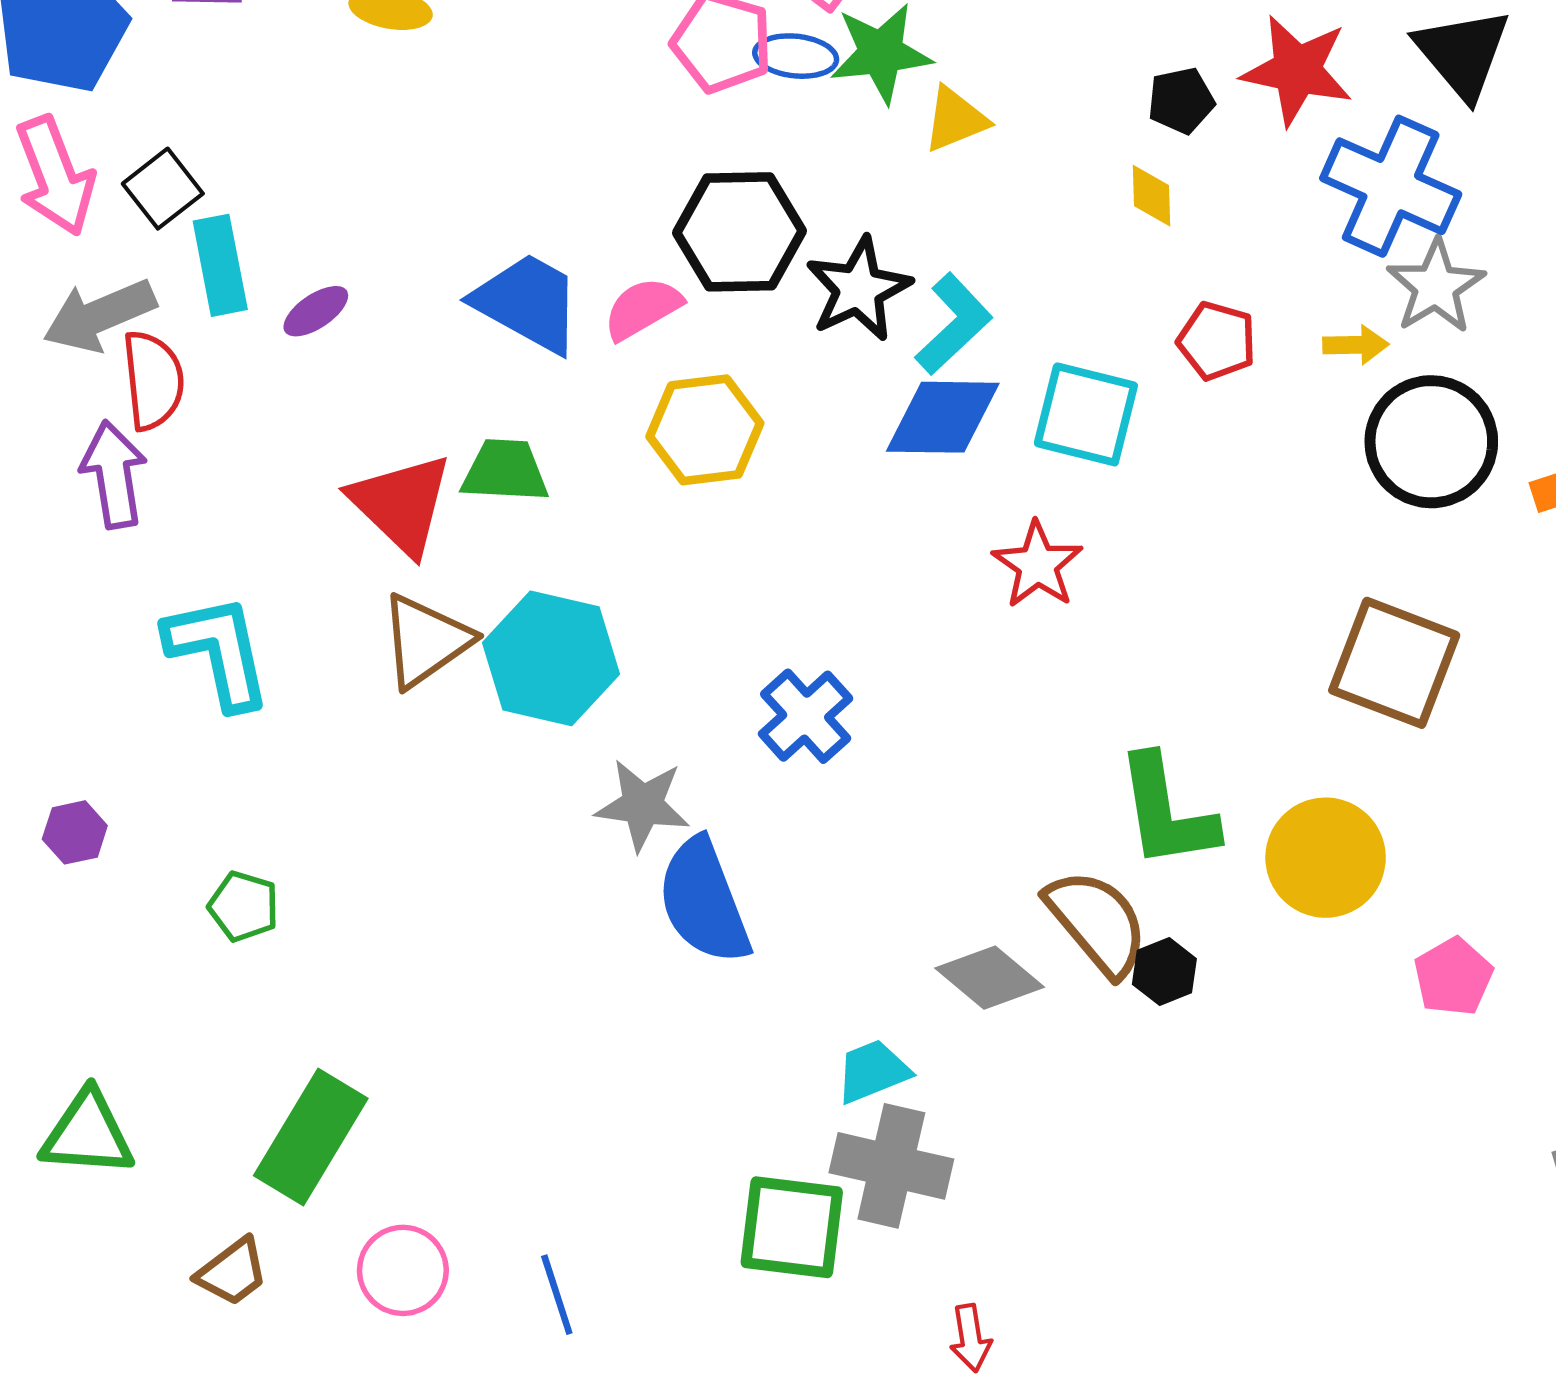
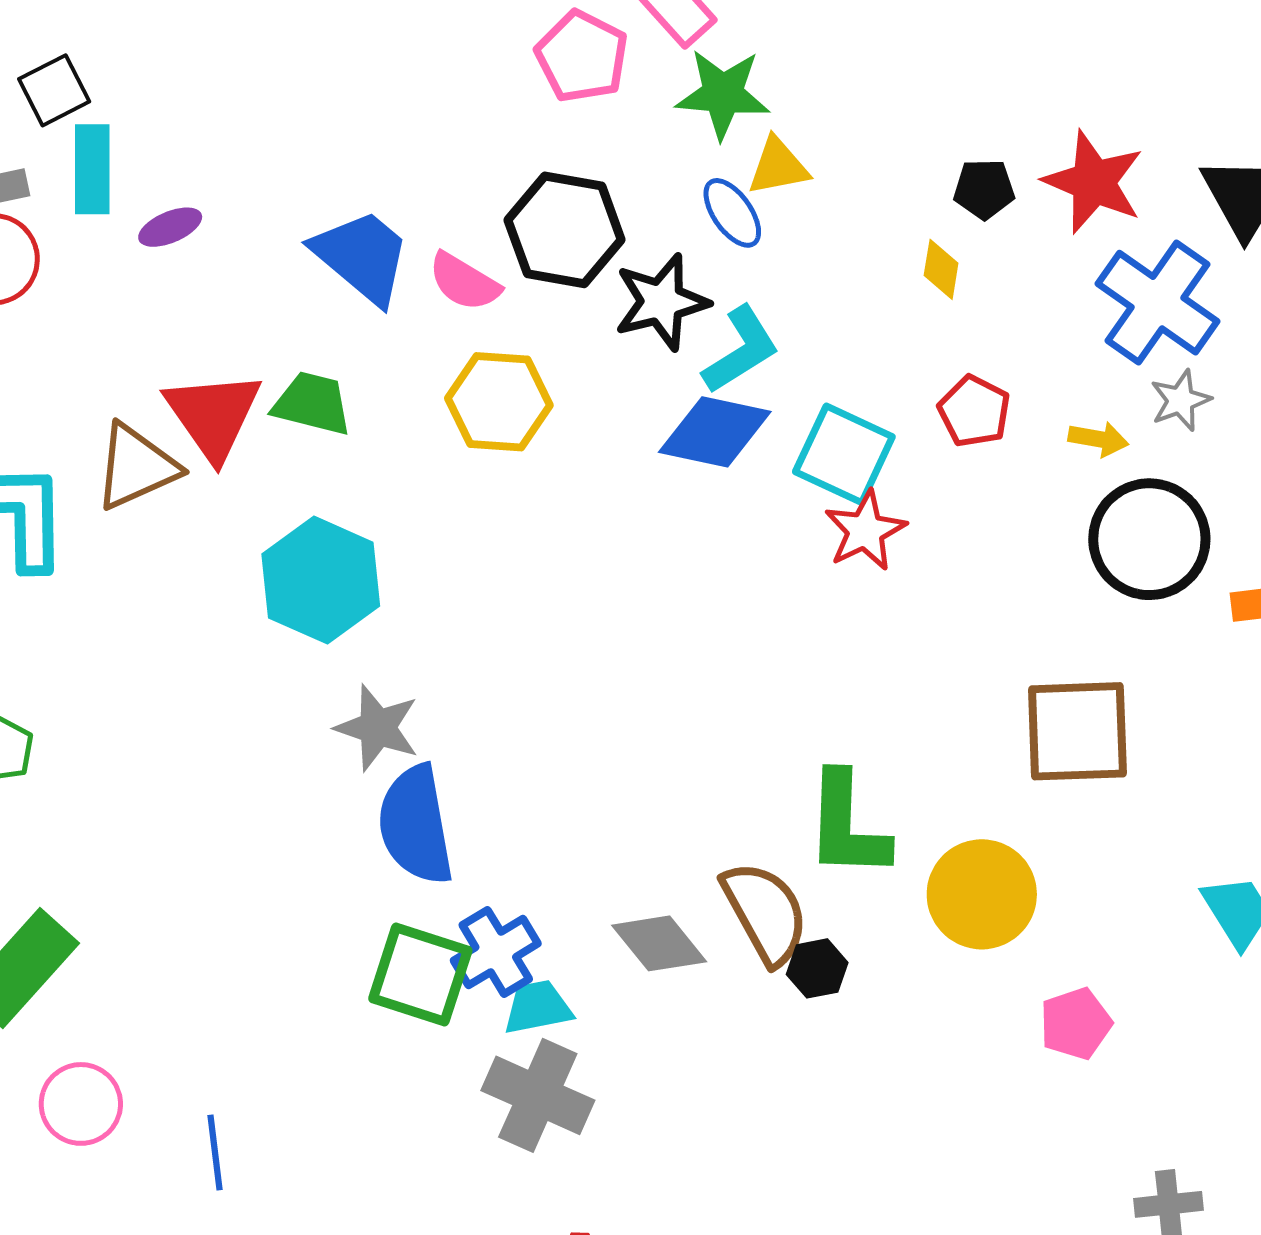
blue ellipse: (796, 56) -> (732, 213), moved, turned 38
gray star: (1436, 286) -> (1180, 400), size x0.7
pink semicircle: (643, 309) -> (464, 282), turned -130
red star: (1038, 565) -> (865, 531), moved
brown triangle: (426, 641) -> (136, 467), moved
brown square: (1394, 663) -> (1077, 731), turned -34
blue cross: (806, 716) -> (496, 952), moved
green square: (792, 1227) -> (420, 974), moved

